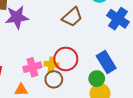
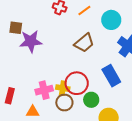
blue rectangle: (106, 62) -> (111, 76), moved
green circle: (97, 79) -> (91, 100), moved

